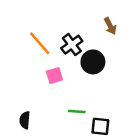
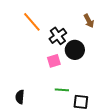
orange line: (40, 43) -> (32, 22), moved
pink square: (54, 76) -> (54, 61), moved

